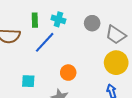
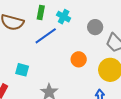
orange circle: (68, 73) -> (79, 59), moved

